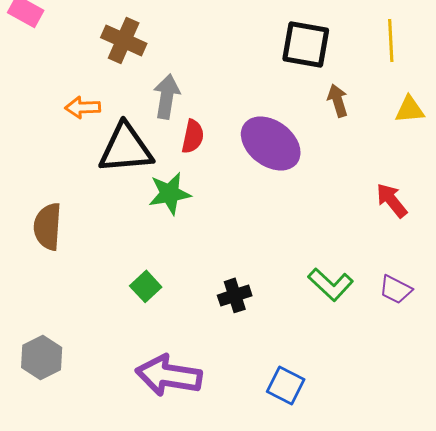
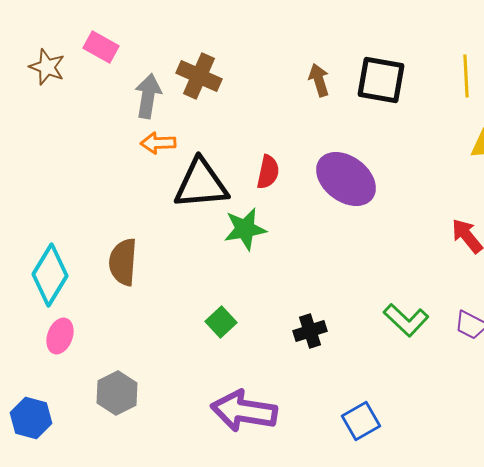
gray arrow: (167, 96) -> (148, 96), moved
brown arrow: (338, 100) -> (319, 80), moved
blue square: (286, 385) -> (361, 421), turned 33

